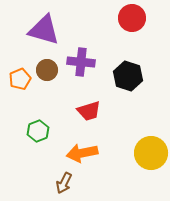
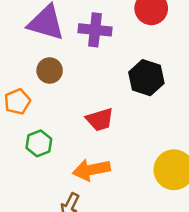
purple cross: (81, 62) -> (95, 30), moved
orange pentagon: (20, 79) -> (17, 102), moved

